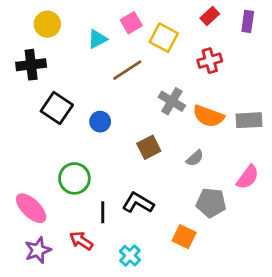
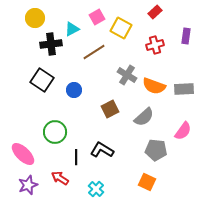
purple rectangle: (248, 21) -> (186, 36), moved
black cross: (31, 65) -> (51, 44), moved
gray semicircle: (195, 158) -> (144, 117), size x1.5
orange square: (184, 237) -> (147, 182), moved

